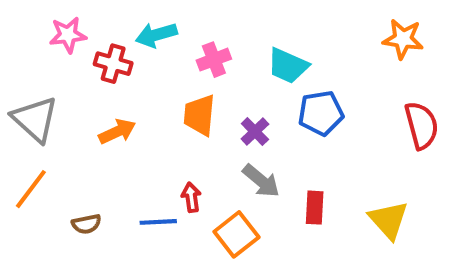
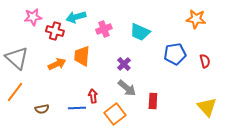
blue pentagon: (321, 113) -> (175, 54), moved
orange trapezoid: (199, 115) -> (82, 56), moved
red semicircle: (422, 125) -> (205, 61), size x0.6
yellow triangle: (389, 220) -> (207, 107), moved

